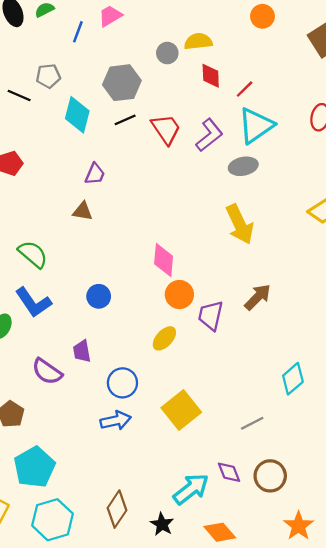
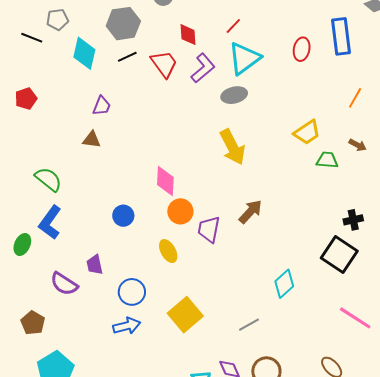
red diamond: (211, 76) -> (188, 35), moved
blue circle: (99, 296) -> (123, 216), moved
blue L-shape: (33, 302) -> (50, 222), turned 72
yellow ellipse: (164, 338) -> (168, 251), turned -70

